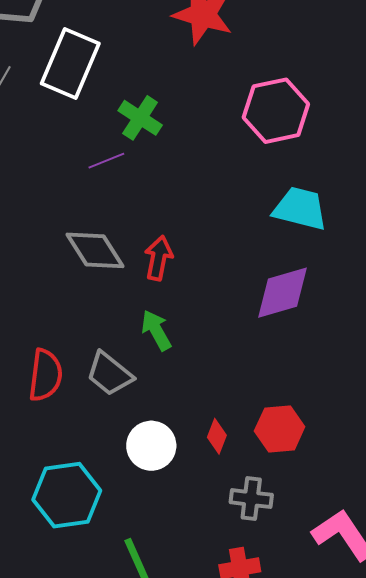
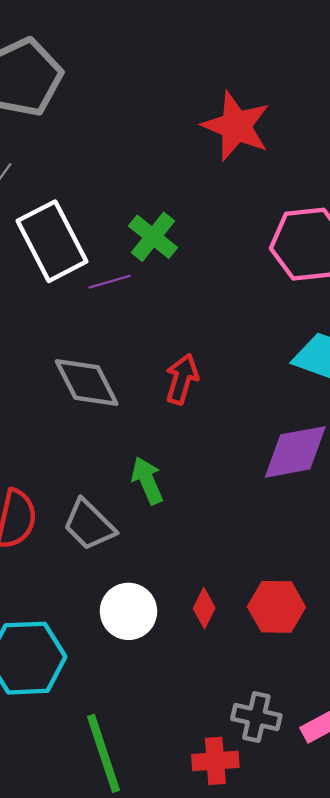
white rectangle: (70, 63) -> (52, 241), moved, turned -56
red arrow: (158, 258) -> (182, 379), moved
gray cross: (251, 499) -> (256, 717), moved

